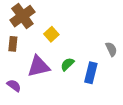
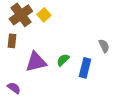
yellow square: (51, 34) -> (44, 15), moved
purple semicircle: (14, 86) -> (14, 88), moved

